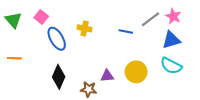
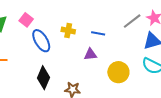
blue line: (126, 32) -> (98, 33), moved
purple triangle: (107, 76) -> (90, 54), moved

